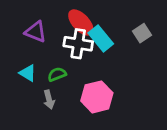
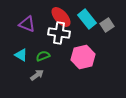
cyan rectangle: (101, 38) -> (87, 19), moved
pink hexagon: (97, 97) -> (83, 57), moved
gray arrow: (49, 100) -> (37, 75), turned -112

